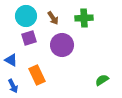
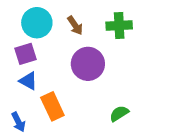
purple square: (29, 38) -> (25, 54), moved
blue triangle: (11, 60) -> (28, 81), moved
green semicircle: (102, 80) -> (119, 113), moved

